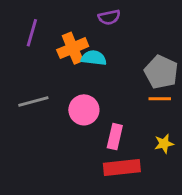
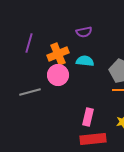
cyan semicircle: (94, 58) -> (85, 61), moved
pink circle: (84, 110) -> (58, 75), moved

